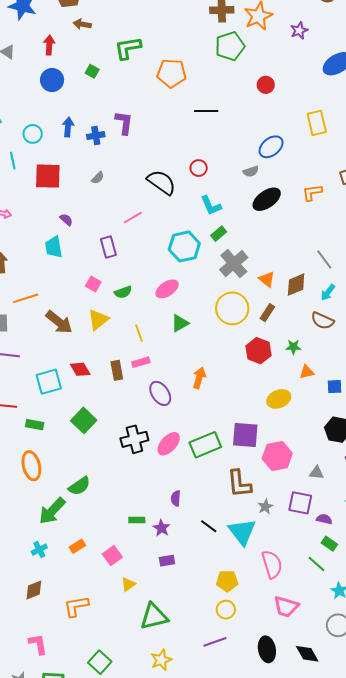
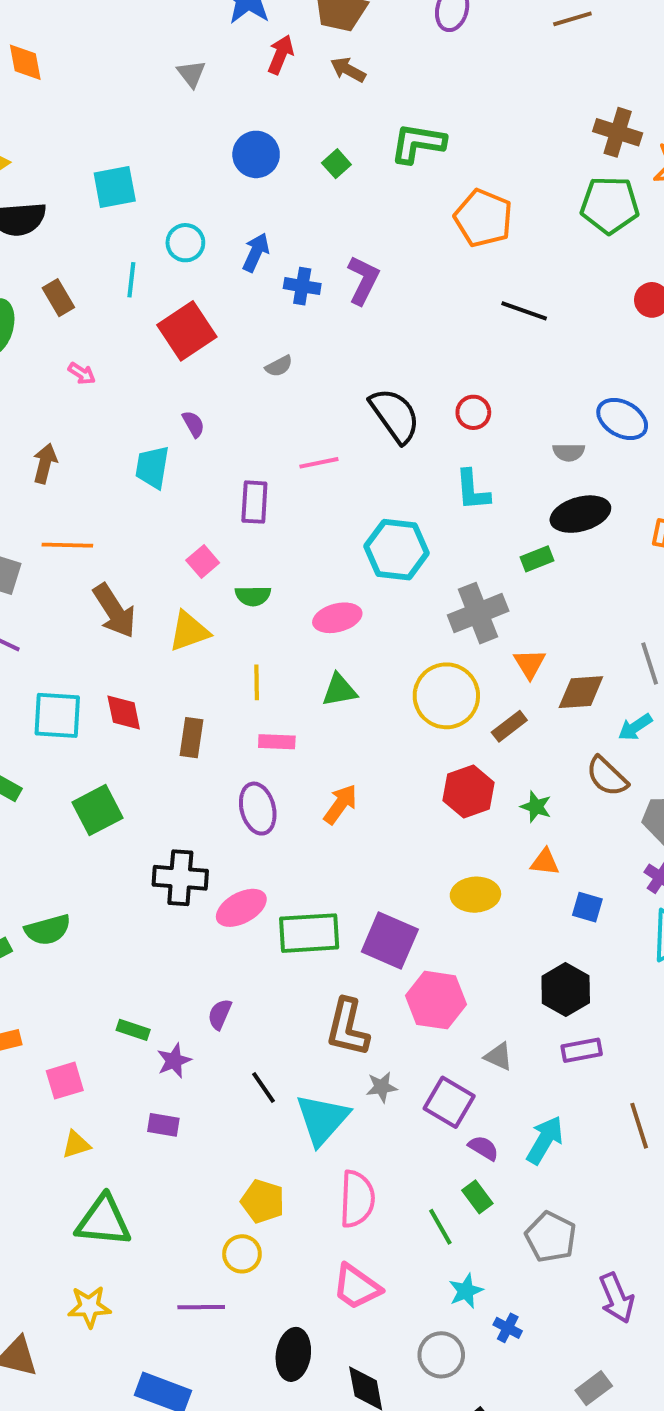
red arrow: (49, 45) -> (281, 54), moved
blue ellipse: (271, 147) -> (622, 419), turned 50
red square: (48, 176) -> (187, 331), turned 36
green rectangle: (219, 234) -> (537, 559), moved
pink rectangle: (141, 362) -> (277, 742), moved

